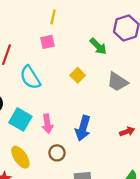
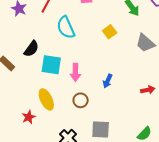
cyan square: (20, 119) -> (51, 65), turned -30
blue arrow: (83, 128) -> (108, 81), size x0.6

